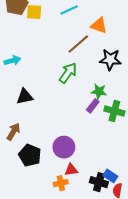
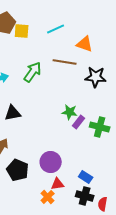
brown line: (78, 44) -> (65, 62), turned 50
green arrow: (68, 73) -> (33, 72), moved
green star: (99, 91) -> (70, 112), moved
blue rectangle: (110, 176) -> (86, 177), moved
orange cross: (61, 183) -> (48, 197), turned -32

